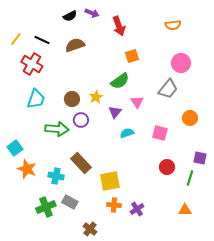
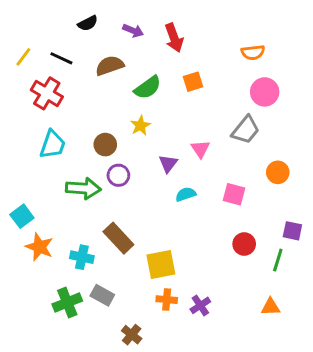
purple arrow: (92, 13) -> (133, 31), moved
black semicircle: (70, 16) -> (88, 23), moved
orange semicircle: (173, 25) -> (253, 52), moved
green semicircle: (120, 81) -> (148, 88), moved
yellow star: (96, 97) -> (140, 126), moved

